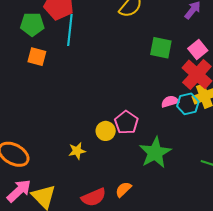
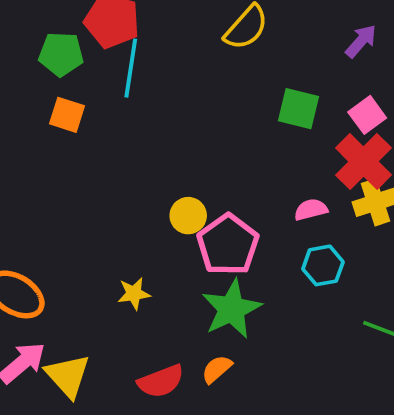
cyan hexagon: (188, 104) -> (323, 265), moved
pink pentagon: (126, 122) -> (228, 245), size x1.4
yellow circle: (106, 131) -> (188, 216), moved
green star: (155, 153) -> (231, 309), moved

